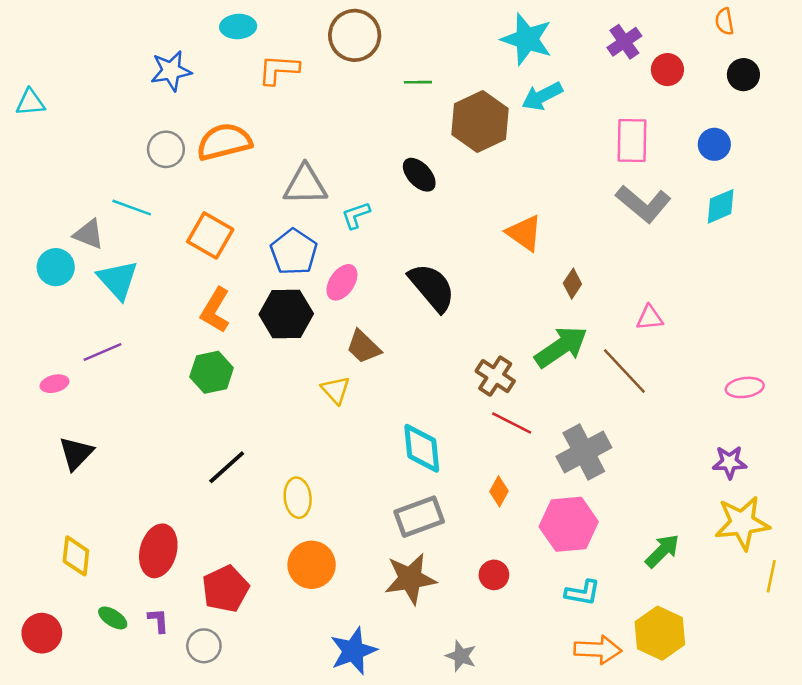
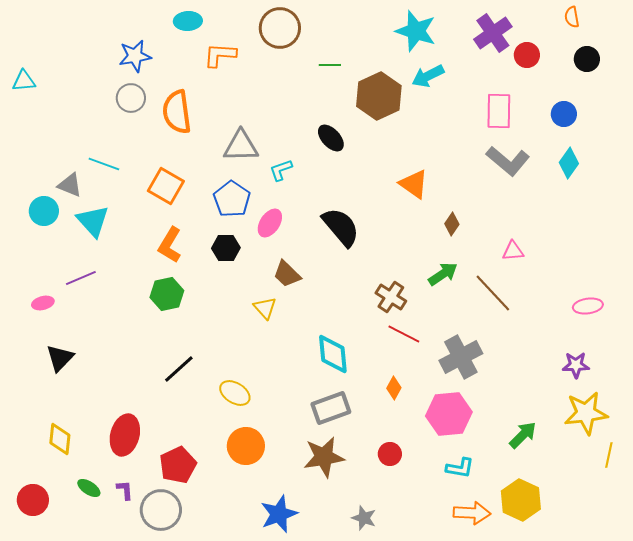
purple cross: (624, 42) -> (493, 33), size x1.4
orange semicircle: (224, 142) -> (177, 112), turned -84
gray circle: (166, 149) -> (131, 98), moved
cyan diamond: (721, 206) -> (569, 163), turned -32
black hexagon: (286, 314) -> (226, 248), size x0.7
green arrow: (561, 347) -> (443, 274), size x0.7
yellow ellipse: (298, 498) -> (235, 393), turned -52
gray circle: (204, 646) -> (161, 510), size x1.5

